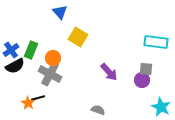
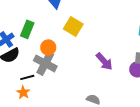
green rectangle: (31, 50) -> (27, 29), moved
black line: (38, 98) -> (27, 77), moved

